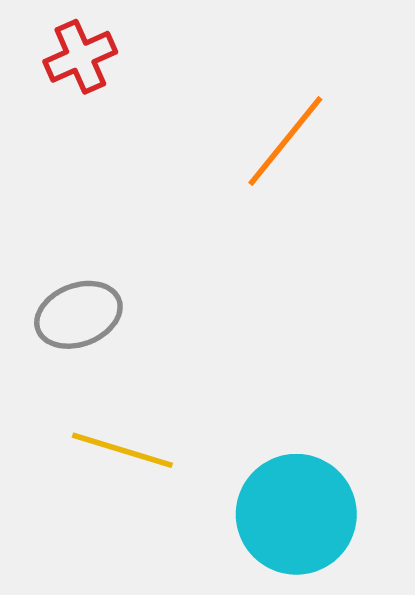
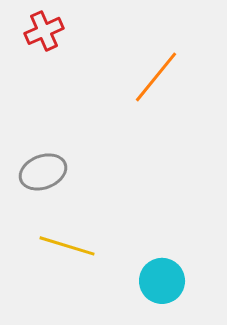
cyan circle: (296, 514) -> (162, 281), size x0.7

